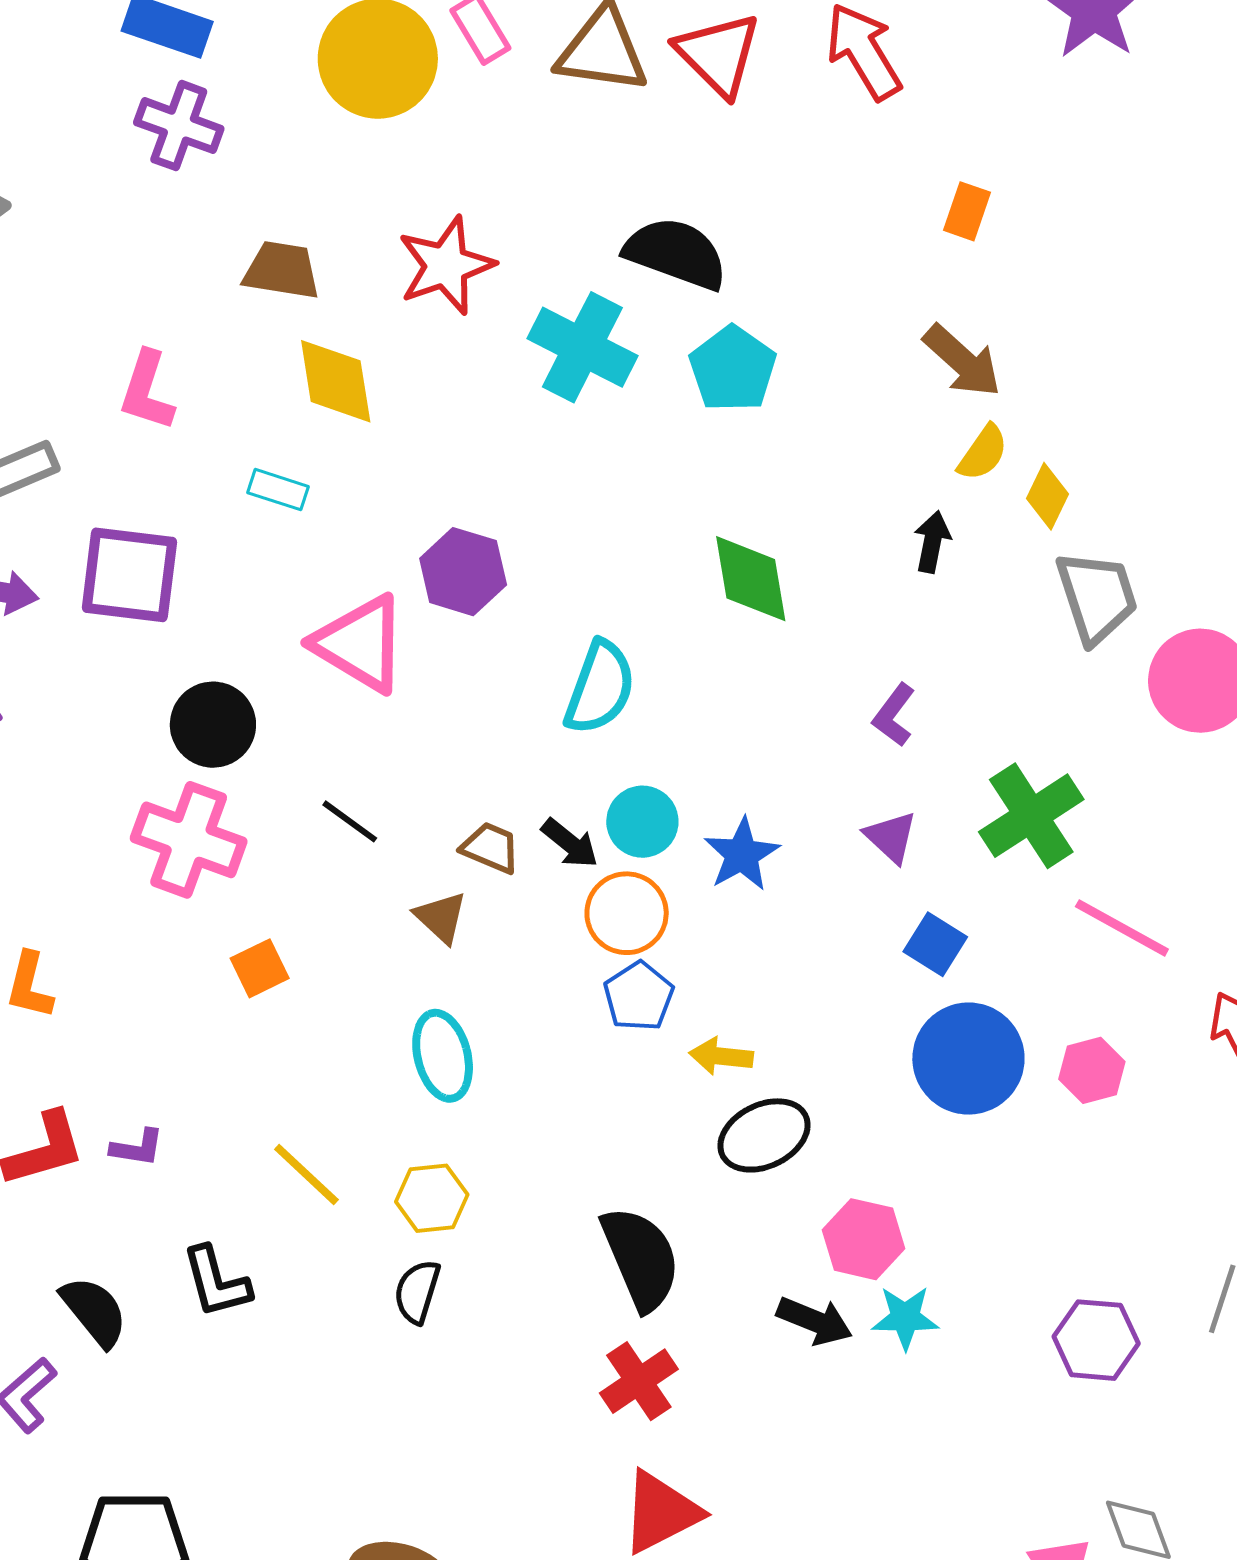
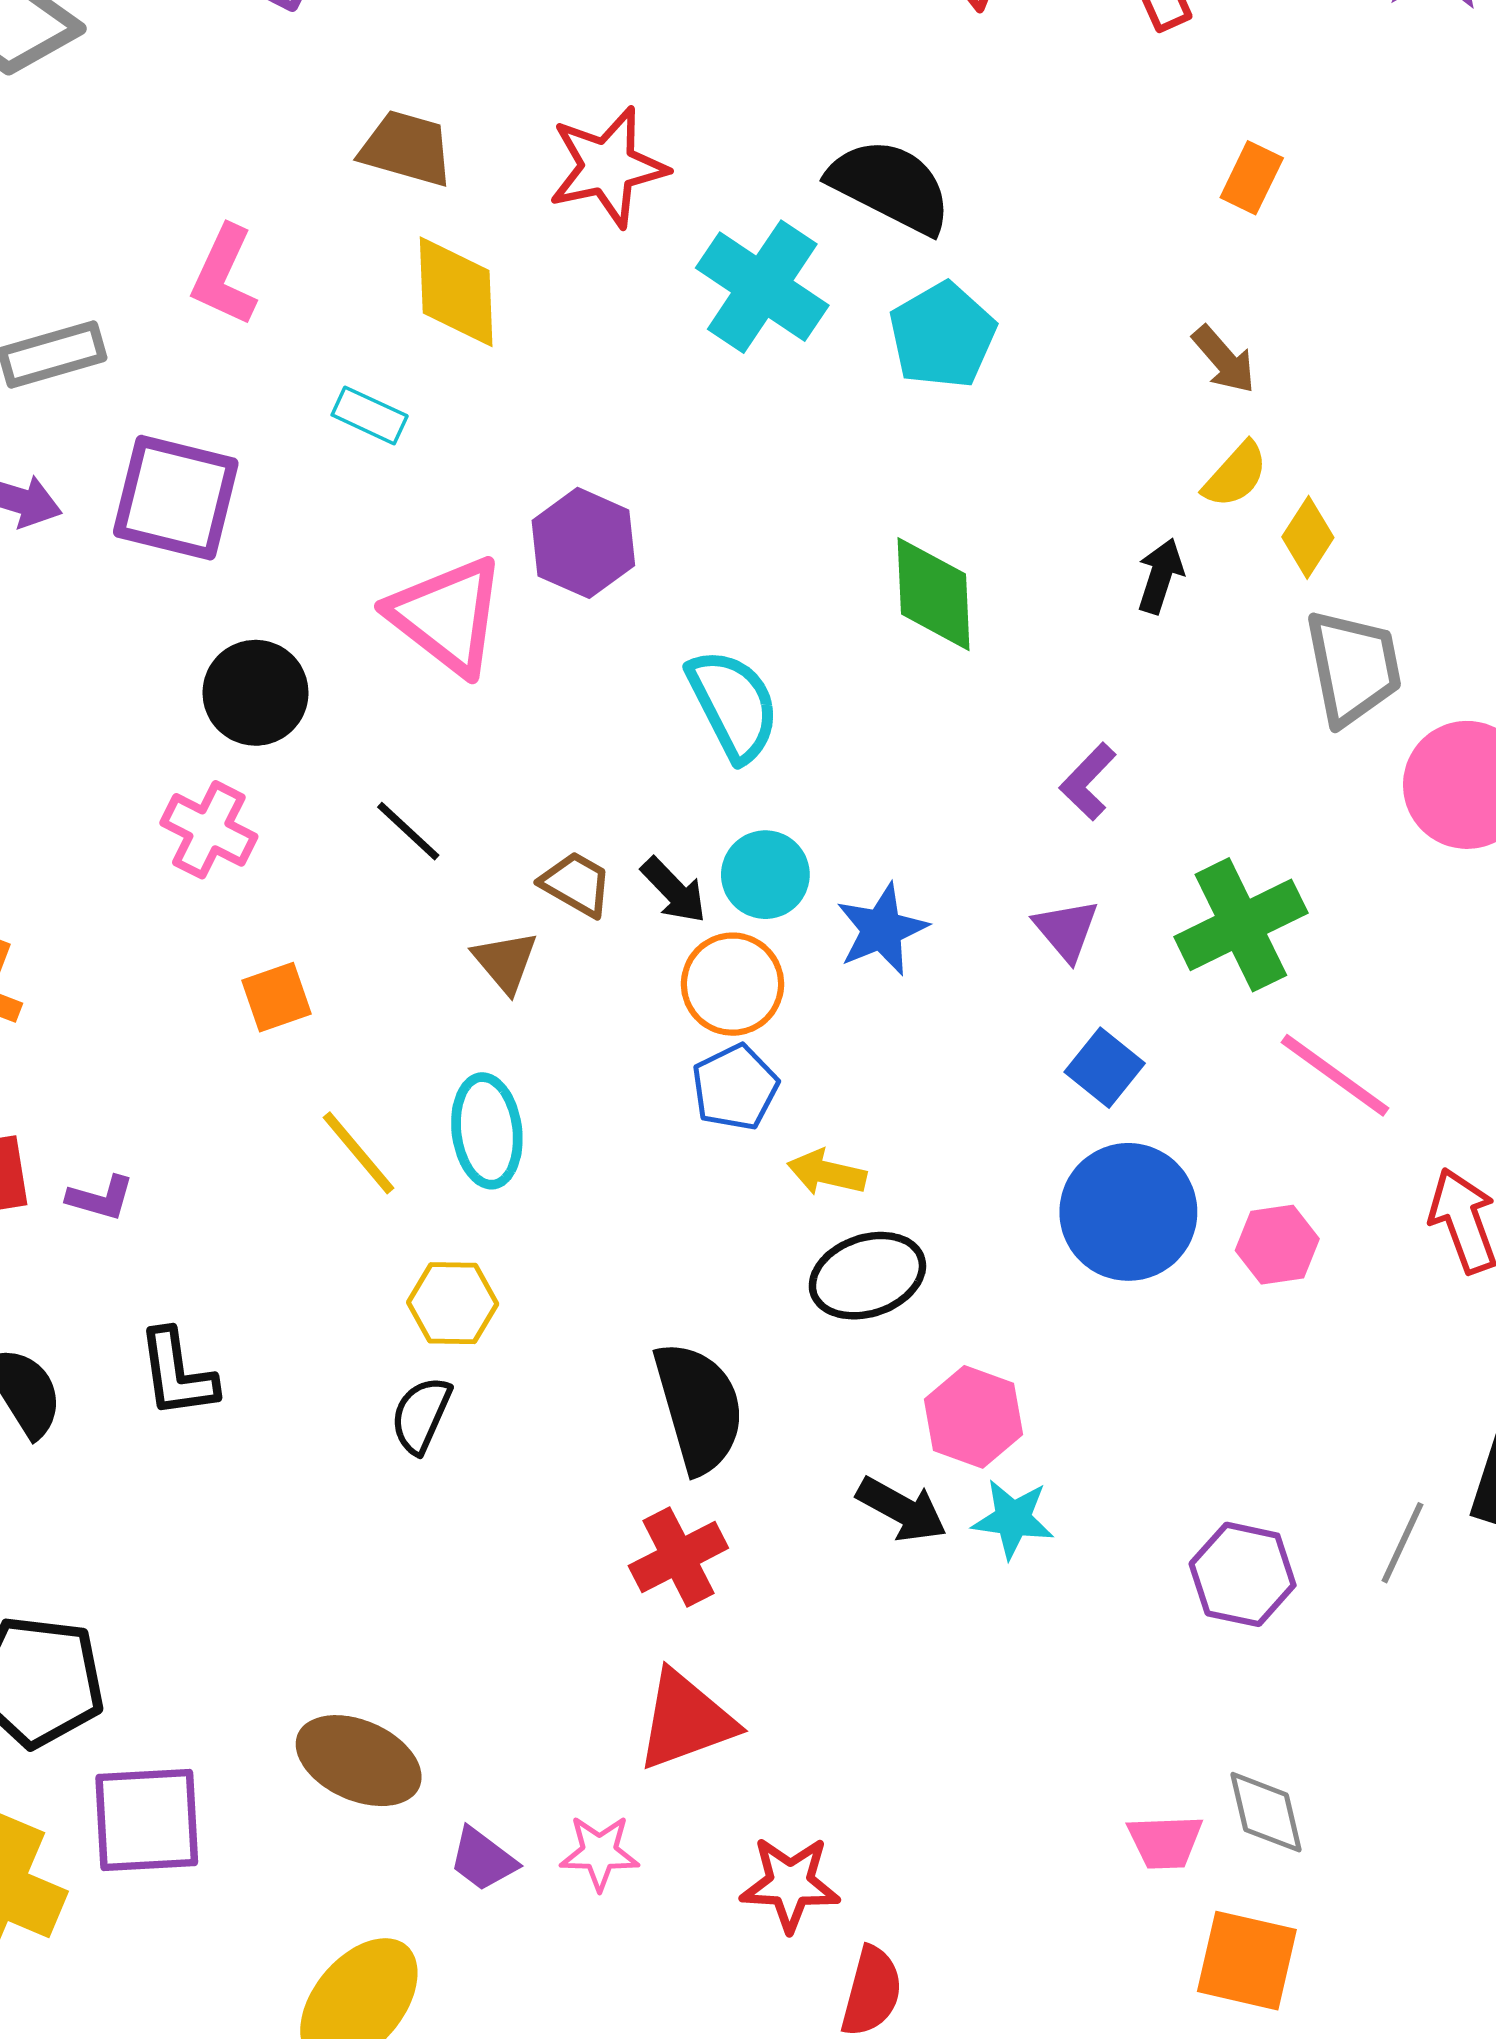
brown arrow: (962, 361) -> (1224, 360), size x0.7
cyan semicircle: (600, 688) -> (733, 705), turned -54
pink cross: (189, 840) -> (209, 830), size x0.7
yellow line: (306, 1175) -> (358, 1153), moved

